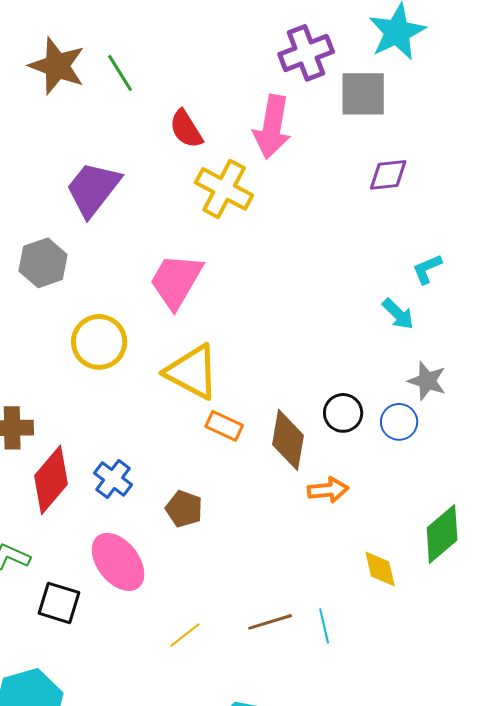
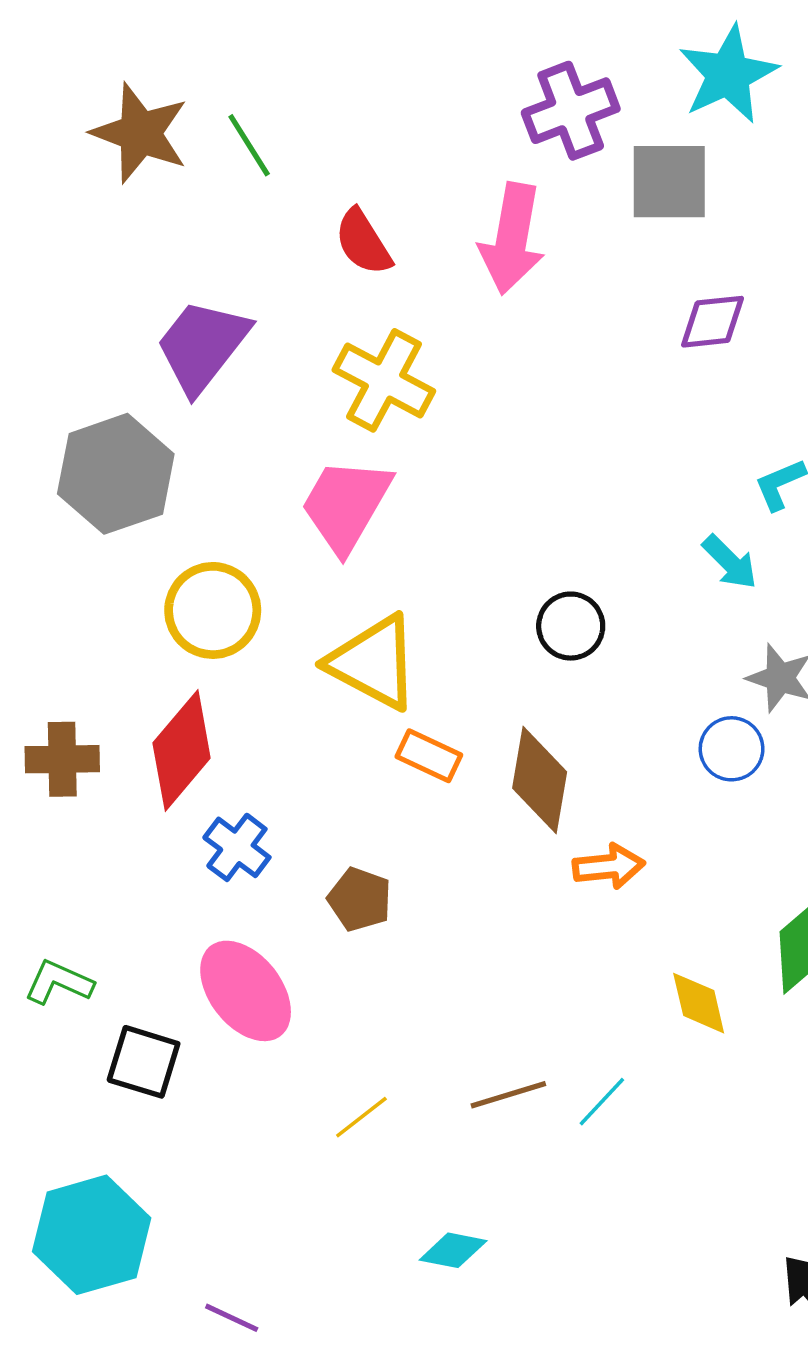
yellow cross: (224, 189) -> (384, 380), moved
gray hexagon: (43, 263) -> (116, 474), size x1.4
black circle: (343, 413) -> (571, 626), moved
red diamond: (51, 480) -> (182, 751), moved
cyan line: (324, 626) -> (602, 1102), turned 56

